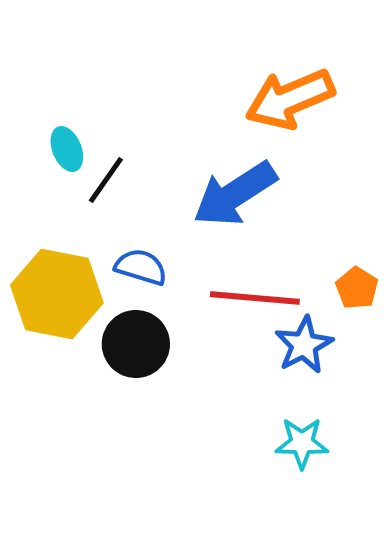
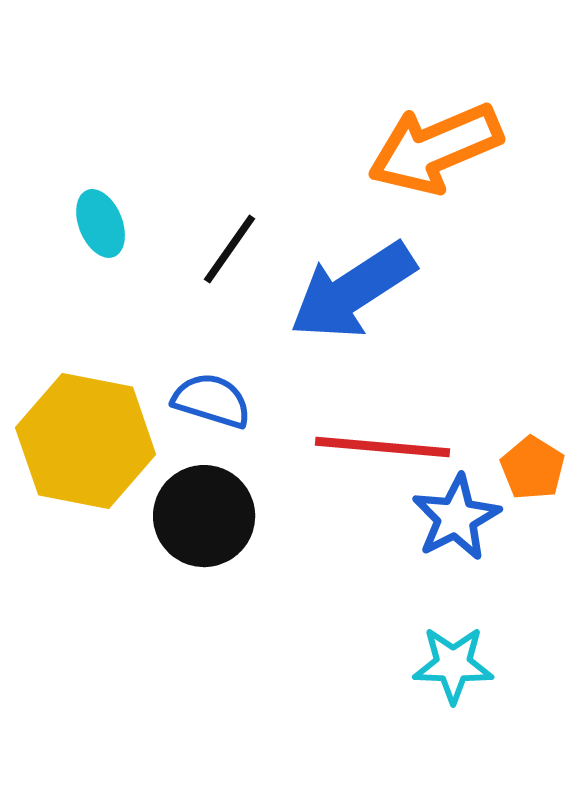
black line: (106, 180) -> (230, 249), moved
orange pentagon: (357, 288) -> (533, 468), moved

